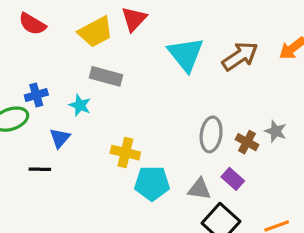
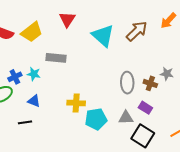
yellow trapezoid: (95, 32) -> (32, 32), moved
cyan star: (80, 105) -> (34, 74), moved
blue triangle: (60, 138) -> (34, 101), turned -40

